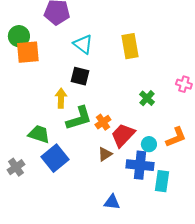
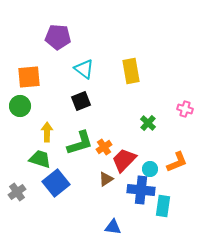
green circle: (19, 36) -> (20, 106), moved
black square: (80, 76) -> (81, 101), turned -36
yellow arrow: (61, 98) -> (47, 132), moved

